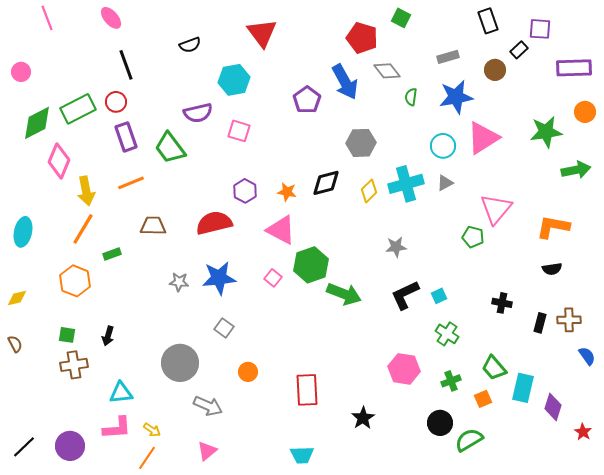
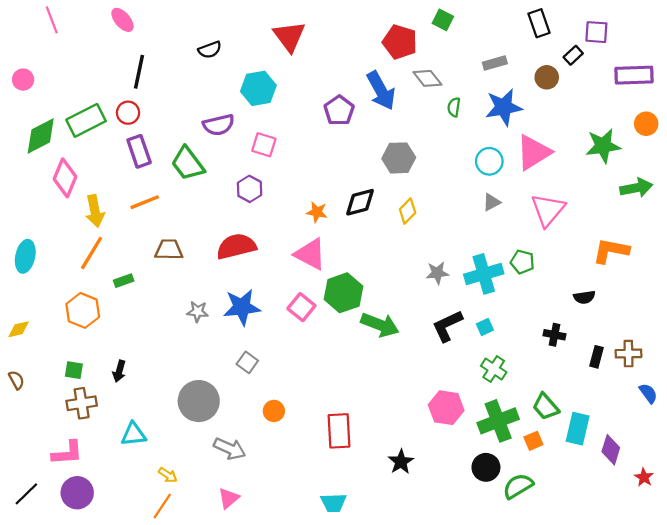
black line: (126, 65) -> (139, 72), turned 32
cyan cross: (406, 184) -> (484, 274), moved
purple hexagon: (245, 191) -> (250, 189), moved
pink triangle: (496, 209) -> (548, 210), moved
black semicircle: (552, 269) -> (584, 297), moved
pink square: (273, 278) -> (301, 307), size x1.4
green cross: (451, 381) -> (498, 421), size x1.8
pink L-shape: (117, 428) -> (67, 453), moved

